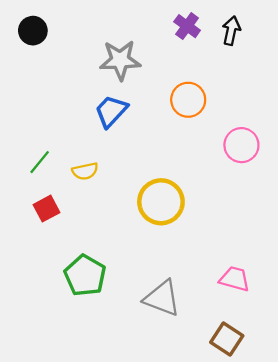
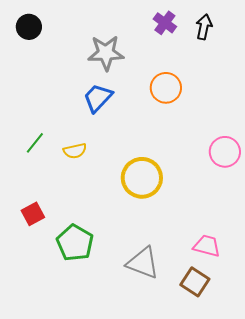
pink circle: (241, 145) -> (225, 152), moved
red square: (46, 209) -> (33, 214), moved
brown square: (227, 339) -> (195, 282), moved

